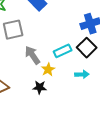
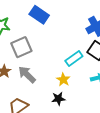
gray arrow: (32, 55) -> (27, 75), moved

